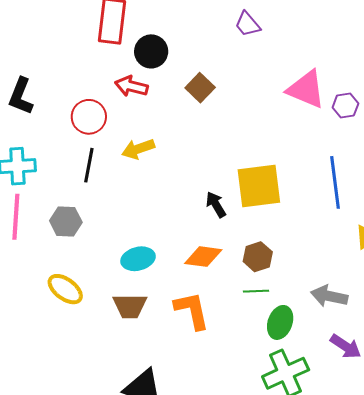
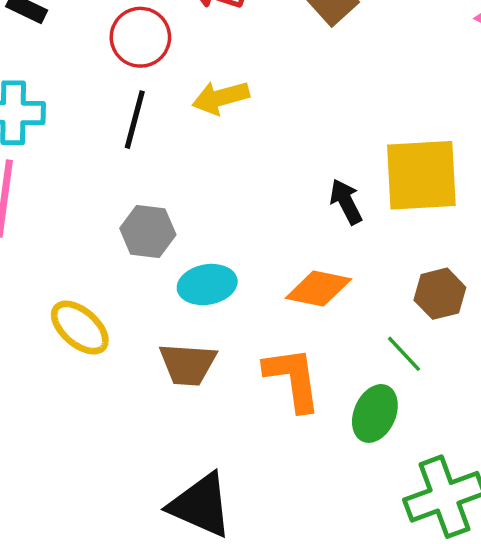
gray hexagon: (66, 222) -> (148, 231), moved
brown hexagon: (258, 257) -> (440, 294), moved
green line: (256, 291) -> (404, 354), turned 45
green ellipse: (280, 322) -> (375, 413), moved

